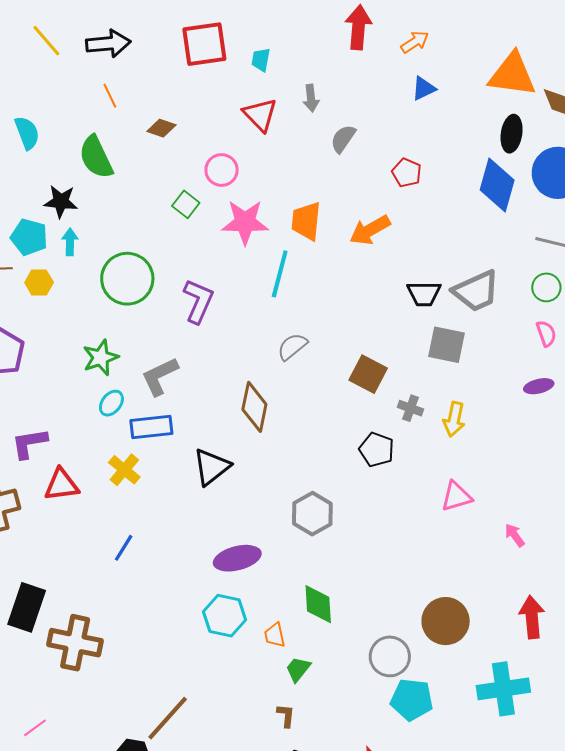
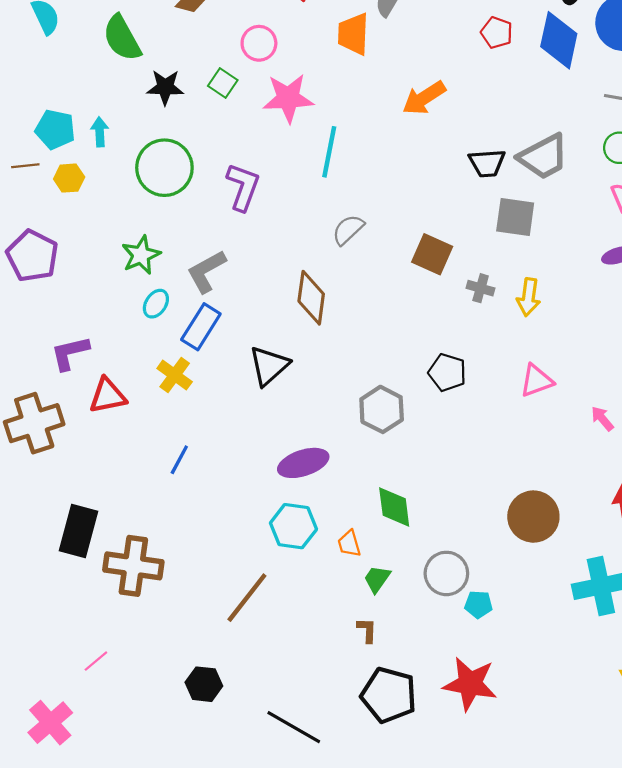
red pentagon: (407, 173) -> (497, 33), moved
black star: (61, 201) -> (165, 87), moved
orange trapezoid: (306, 221) -> (353, 34), moved
blue rectangle: (151, 427) -> (201, 327), turned -48
black pentagon: (377, 450) -> (447, 372), moved
gray circle: (390, 656) -> (446, 573), moved
cyan pentagon: (412, 700) -> (478, 604), moved, size x0.6
brown line: (168, 718) -> (247, 598), moved

